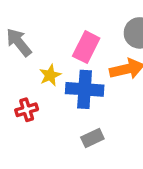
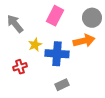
pink rectangle: (86, 47) -> (55, 16), moved

